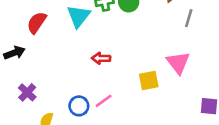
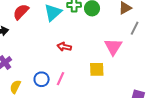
pink triangle: (178, 63) -> (113, 47), moved
pink line: (104, 101) -> (61, 79), turned -40

